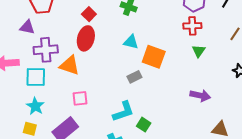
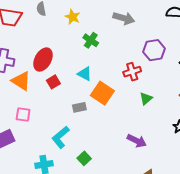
red square: (89, 14) -> (53, 82), moved
red cross: (192, 26) -> (132, 72), moved, turned -30
cyan L-shape: (123, 112) -> (61, 137), turned 145
green square: (144, 125) -> (84, 158), moved

